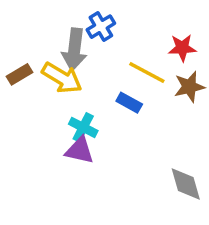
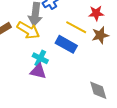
blue rectangle: (129, 103) -> (66, 44), size x1.5

